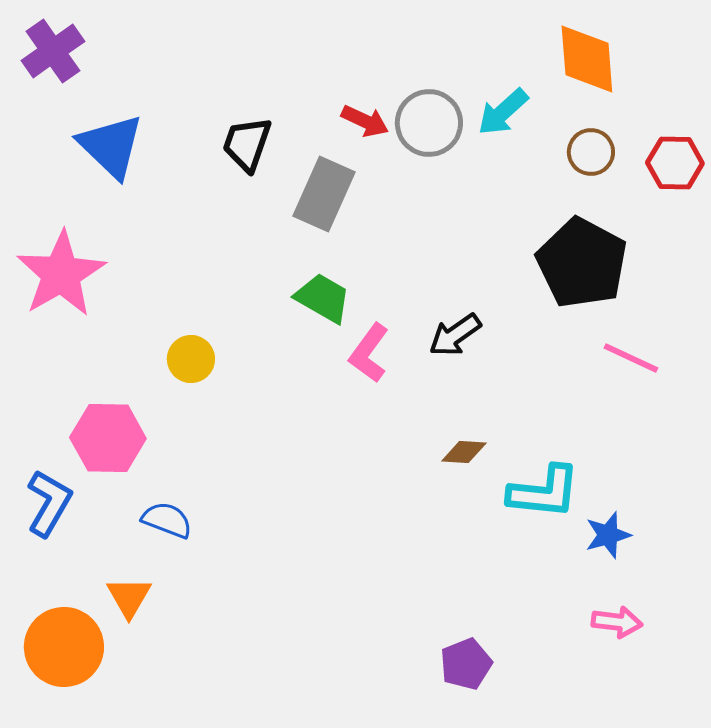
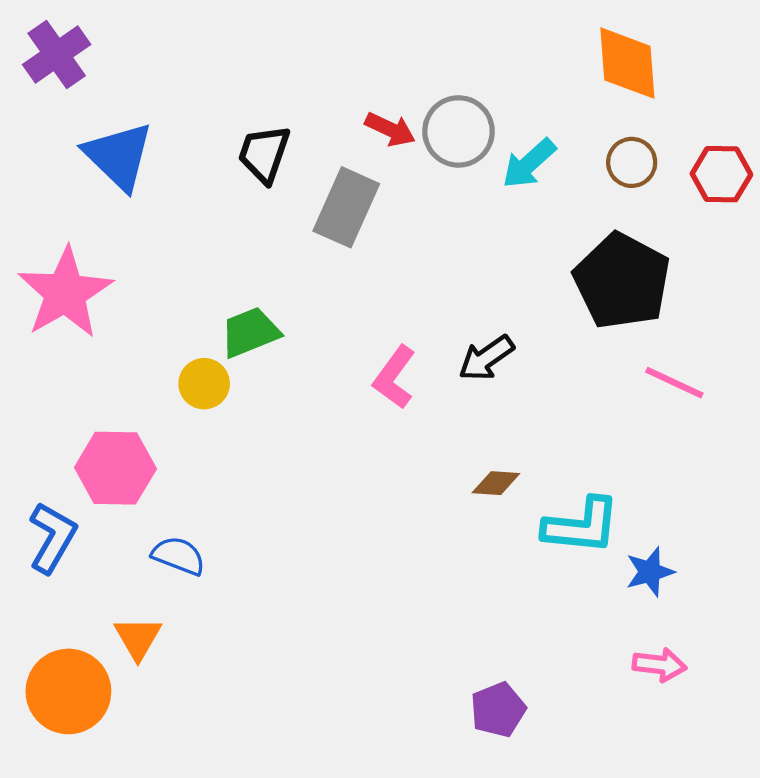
cyan arrow: (503, 112) -> (529, 163), moved
green trapezoid: (323, 298) -> (250, 332), moved, turned -52

